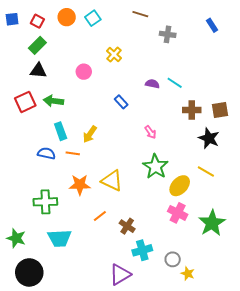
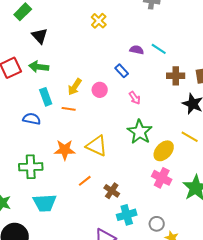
black triangle: (38, 71) -> (40, 36), moved, turned 42
pink circle: (84, 72) -> (100, 90), moved
blue rectangle: (121, 102) -> (122, 71), moved
yellow arrow: (90, 134) -> (75, 87), moved
orange line: (73, 153) -> (69, 109), moved

